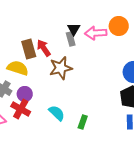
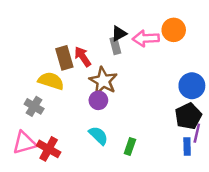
black triangle: (74, 29) -> (119, 34), turned 32
brown star: (61, 68) -> (103, 81), turned -30
purple circle: (25, 94) -> (98, 100), moved
red cross: (21, 109) -> (49, 149), moved

